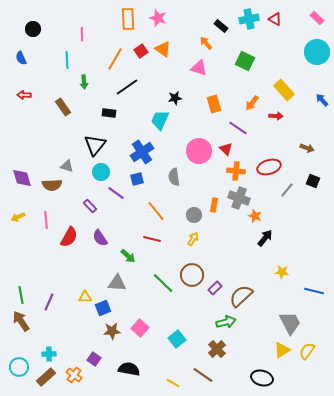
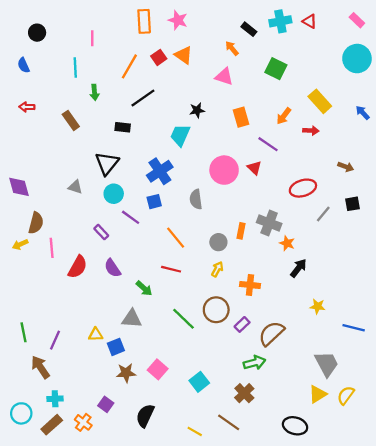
orange cross: (236, 171) -> (250, 285), moved
purple diamond: (22, 178) -> (19, 187), moved
black square: (313, 181) -> (352, 204), turned -32
brown semicircle: (52, 185) -> (36, 223), moved, turned -72
brown arrow: (21, 321) -> (40, 367), moved
black semicircle: (129, 369) -> (145, 416), turned -75

